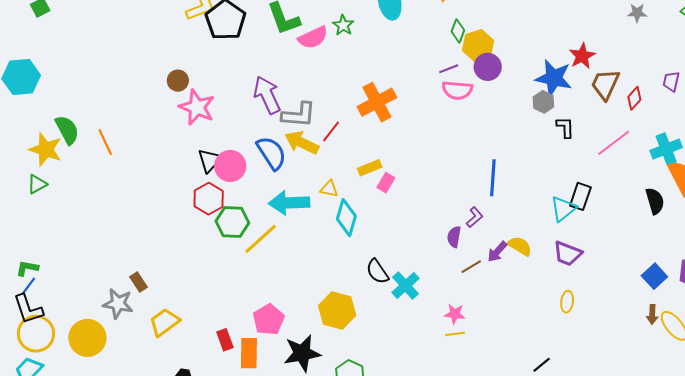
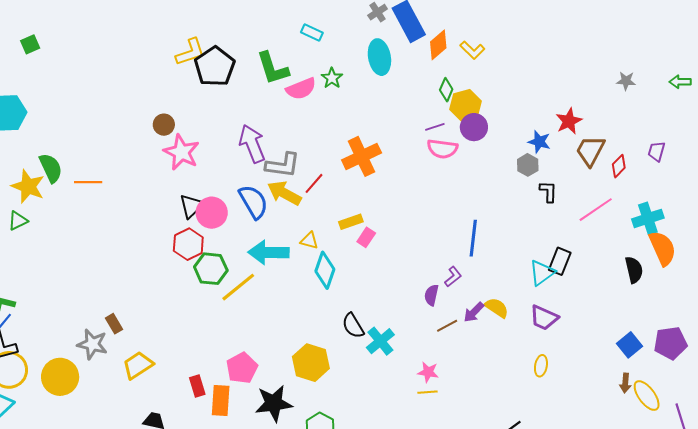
blue star: (554, 78) -> (539, 142), size x0.6
orange line: (105, 142) -> (88, 182), turned -68

